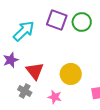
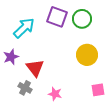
yellow circle: (71, 74) -> (87, 55), moved

